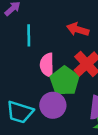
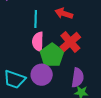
cyan line: (29, 35) -> (36, 19), moved

